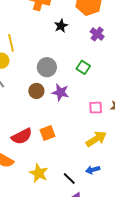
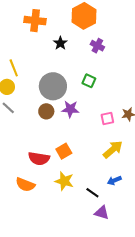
gray circle: (47, 67) -> (53, 86), size x1.4
red semicircle: (22, 136) -> (39, 158), turned 45
yellow star: (39, 173) -> (64, 181), moved

